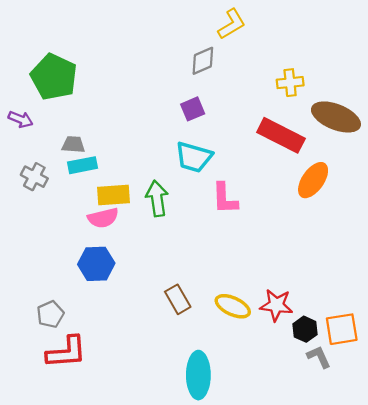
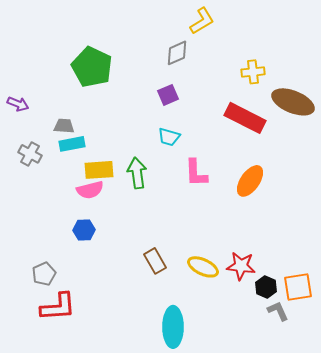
green pentagon: (54, 77) -> (92, 67), moved
cyan trapezoid: (194, 157) -> (169, 137), size x0.7
orange ellipse: (313, 180) -> (250, 181), moved
blue hexagon: (96, 264) -> (84, 230), size x0.7

